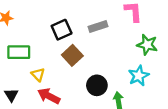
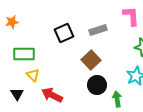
brown square: (72, 55) -> (91, 60), moved
yellow triangle: (38, 75) -> (33, 75), moved

